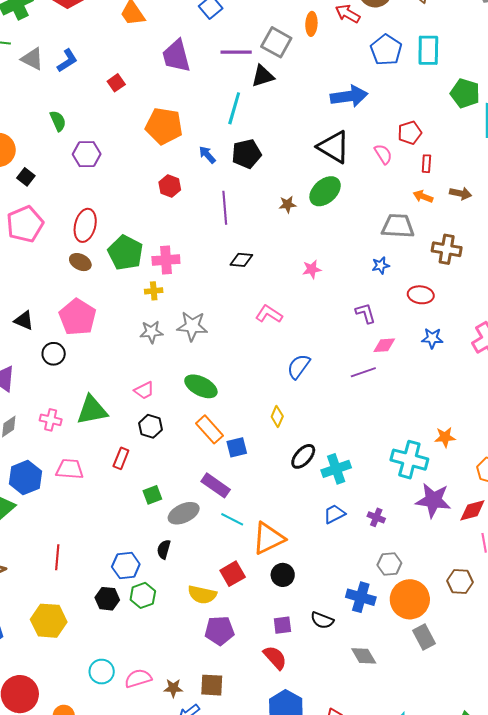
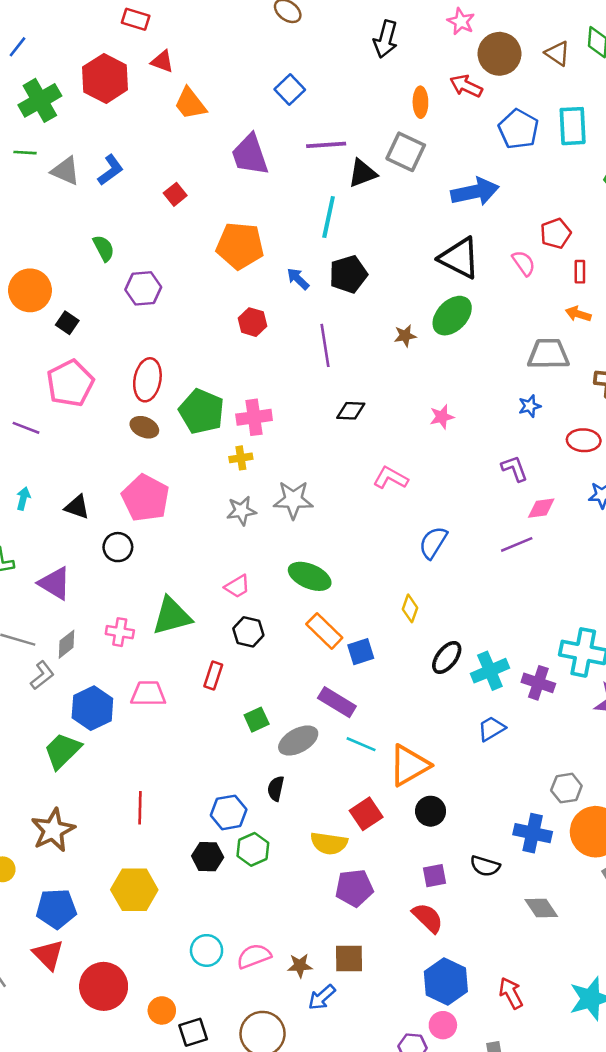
gray square: (276, 42) -> (406, 152), moved
purple cross: (376, 517) -> (538, 683), moved, size x1.4

